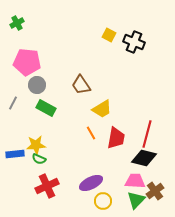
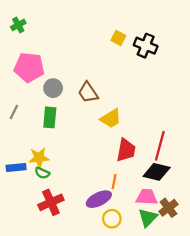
gray circle: (37, 85) -> (53, 88), moved
green rectangle: (46, 108) -> (50, 117), turned 66
orange line: (91, 133) -> (114, 182), moved, turned 40

